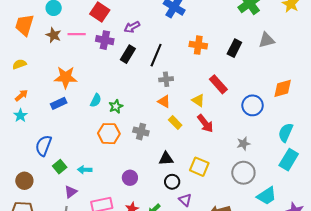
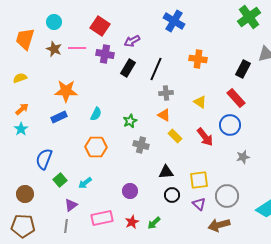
black rectangle: (234, 48) -> (243, 69), moved
red rectangle: (218, 84) -> (236, 98), moved
yellow triangle: (198, 100) -> (200, 102), moved
blue circle: (253, 105) -> (230, 125), moved
green star: (116, 106) -> (130, 121), moved
orange hexagon: (109, 134) -> (96, 147), moved
yellow square: (199, 167) -> (199, 180), turned -30
cyan arrow: (85, 170) -> (85, 183), turned -40
gray circle: (243, 173) -> (227, 196), moved
purple triangle: (185, 200) -> (199, 204), moved

